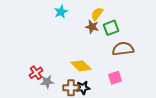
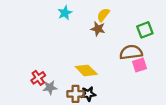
green square: (111, 28) -> (145, 30), moved
pink square: (115, 78) -> (140, 65), moved

